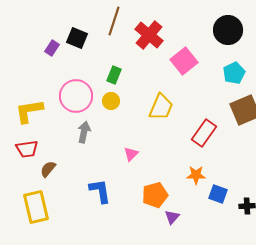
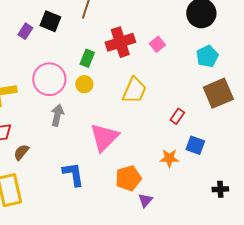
red cross: (149, 35) -> (120, 42), moved, turned 32
pink square: (184, 61) -> (157, 44), size x0.6
red rectangle: (204, 133) -> (177, 116), size x0.6
pink triangle: (131, 154) -> (104, 137), size x2.0
blue square: (218, 194) -> (195, 145), moved

